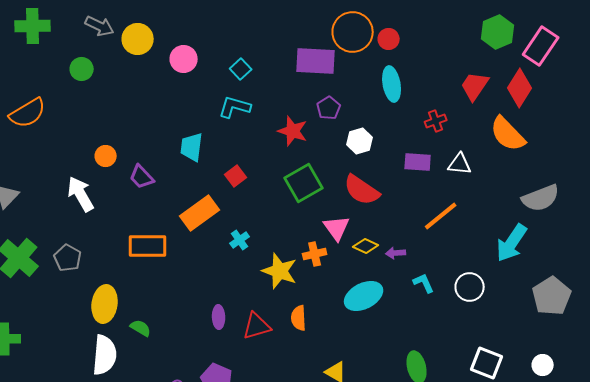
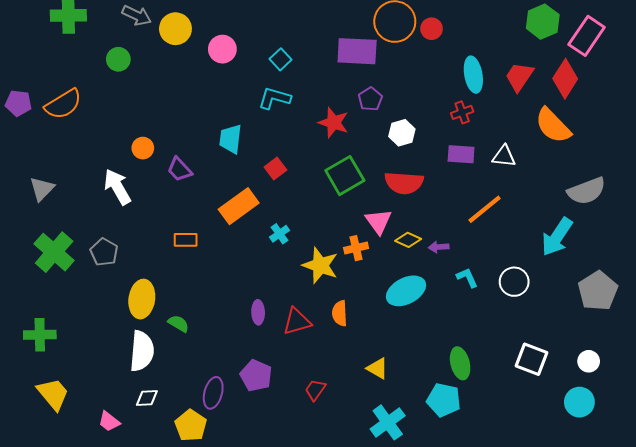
cyan ellipse: (392, 84) -> (473, 75), moved
red cross: (436, 121) -> (462, 112), moved
red semicircle: (362, 190) -> (404, 183), turned -30
orange rectangle: (148, 246) -> (186, 240), size x0.6

